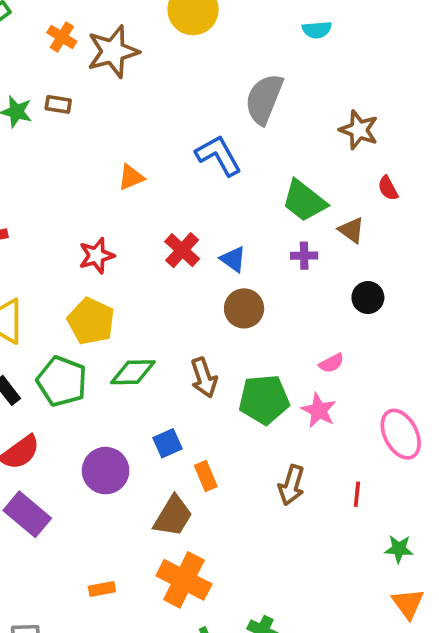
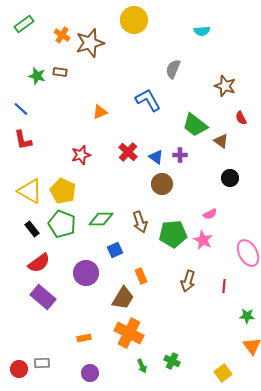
gray semicircle: (264, 99) -> (173, 69), size x0.7
purple cross: (304, 256) -> (180, 155), moved
yellow pentagon: (91, 321) -> (63, 191), moved
blue square: (168, 443) -> (115, 250), moved

